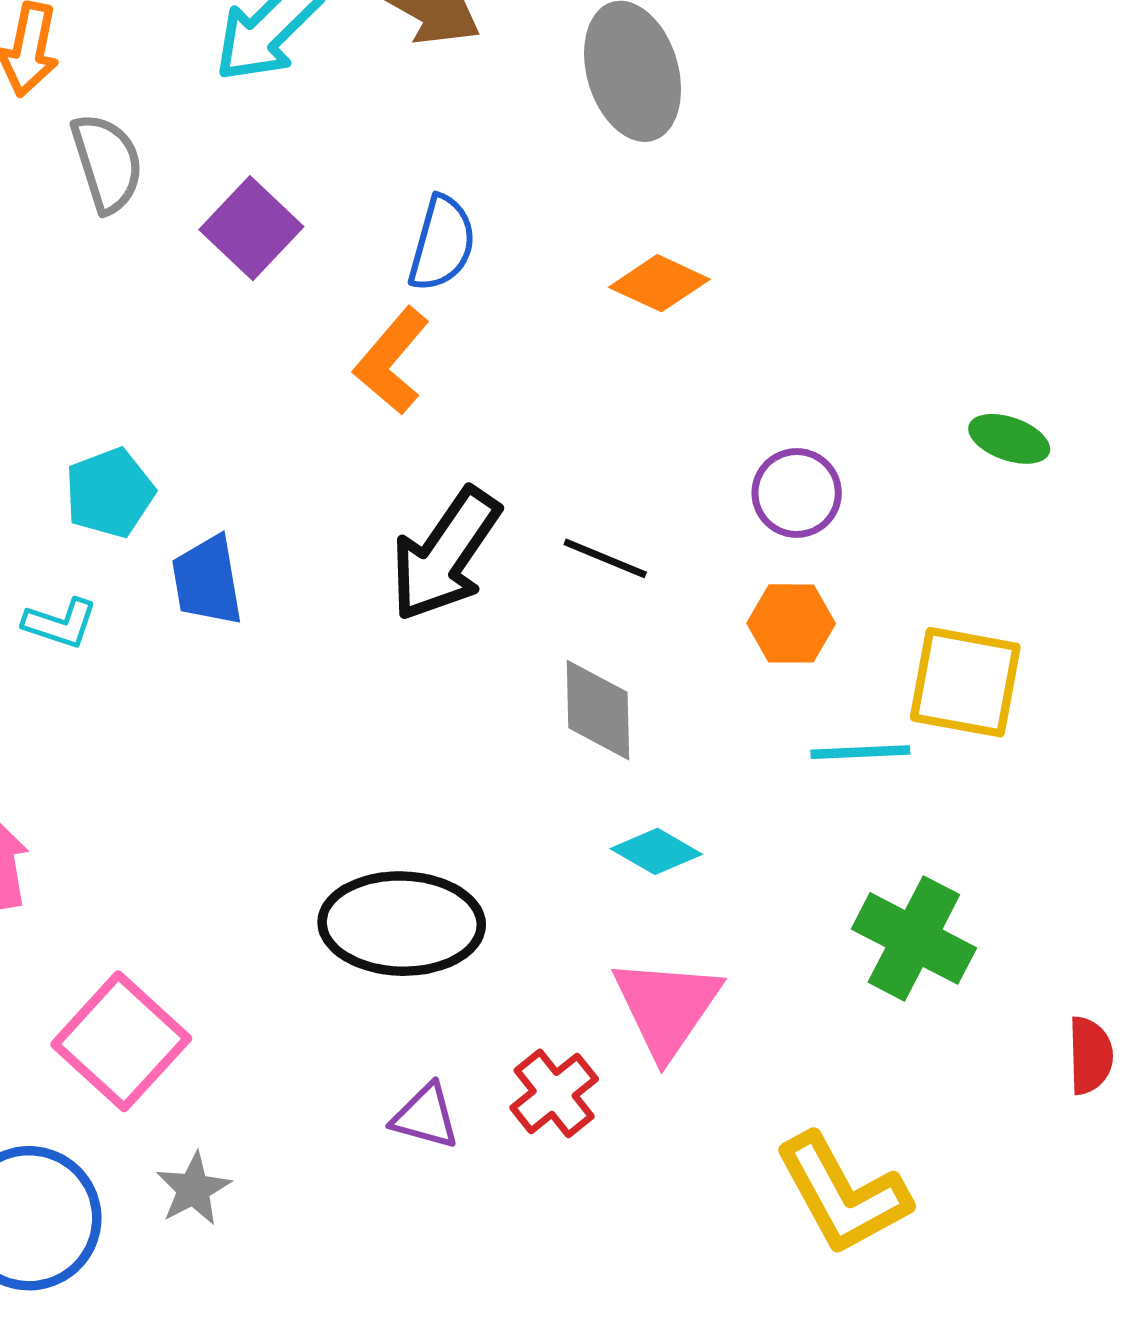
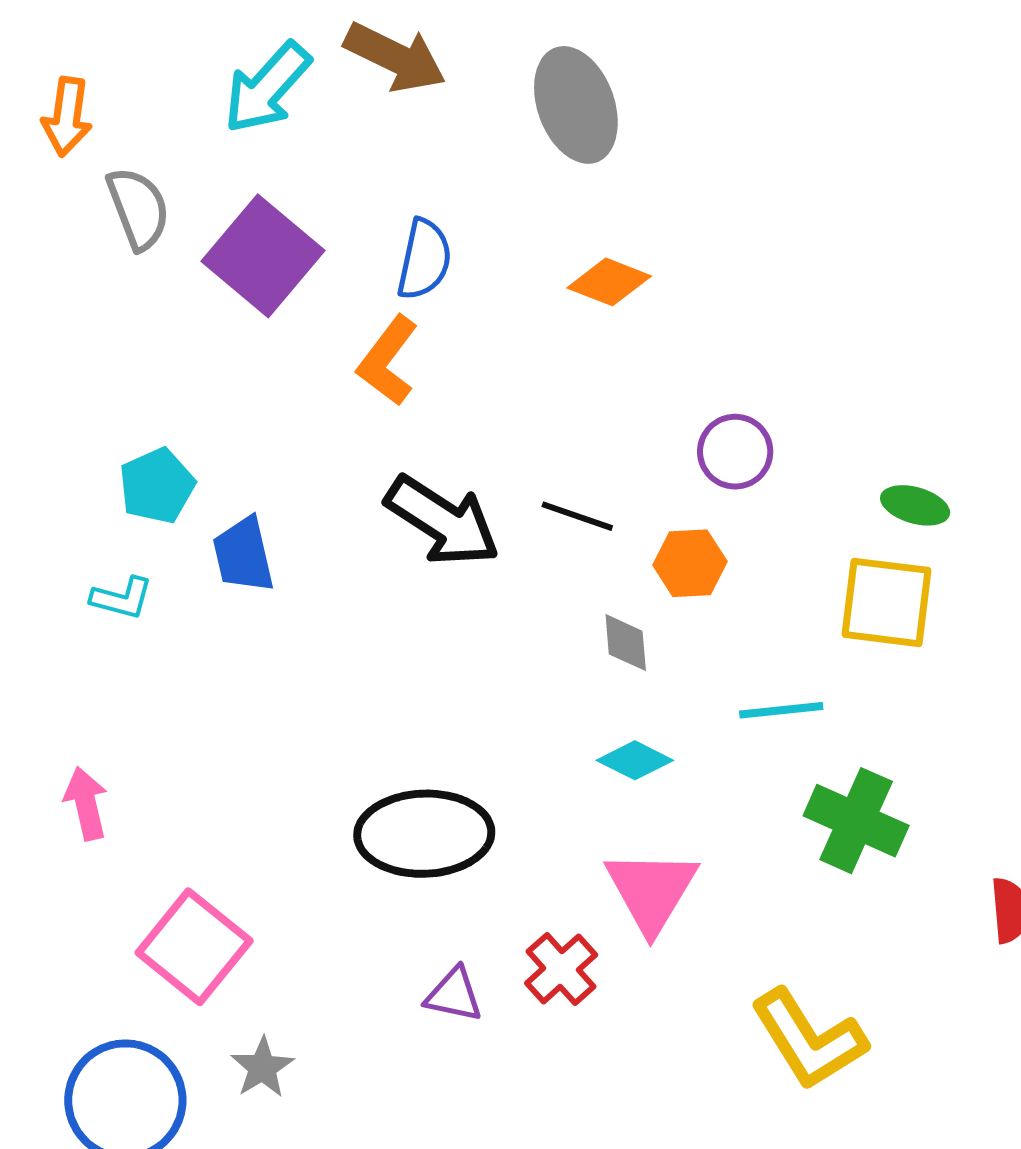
purple square: (251, 228) -> (263, 256), size x1.4
green ellipse: (1009, 439) -> (915, 505), moved
black arrow: (445, 554) -> (442, 521), turned -88
orange hexagon: (791, 623) -> (690, 563), moved
gray diamond: (598, 710) -> (626, 643), moved, size x0.7
cyan line: (860, 752) -> (781, 710), moved

